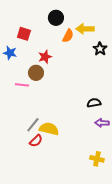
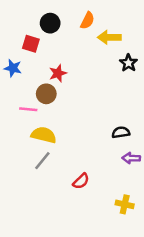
black circle: (56, 18) -> (50, 23), moved
orange semicircle: (68, 36) -> (87, 21), moved
yellow semicircle: (49, 129) -> (44, 135), moved
red semicircle: (36, 141) -> (81, 181), moved

